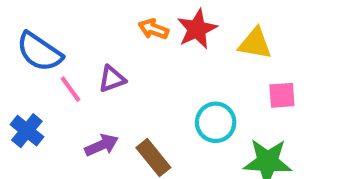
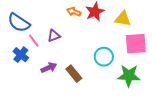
pink square: (282, 95) -> (136, 44), size x1.6
blue cross: (27, 131) -> (21, 55), moved

